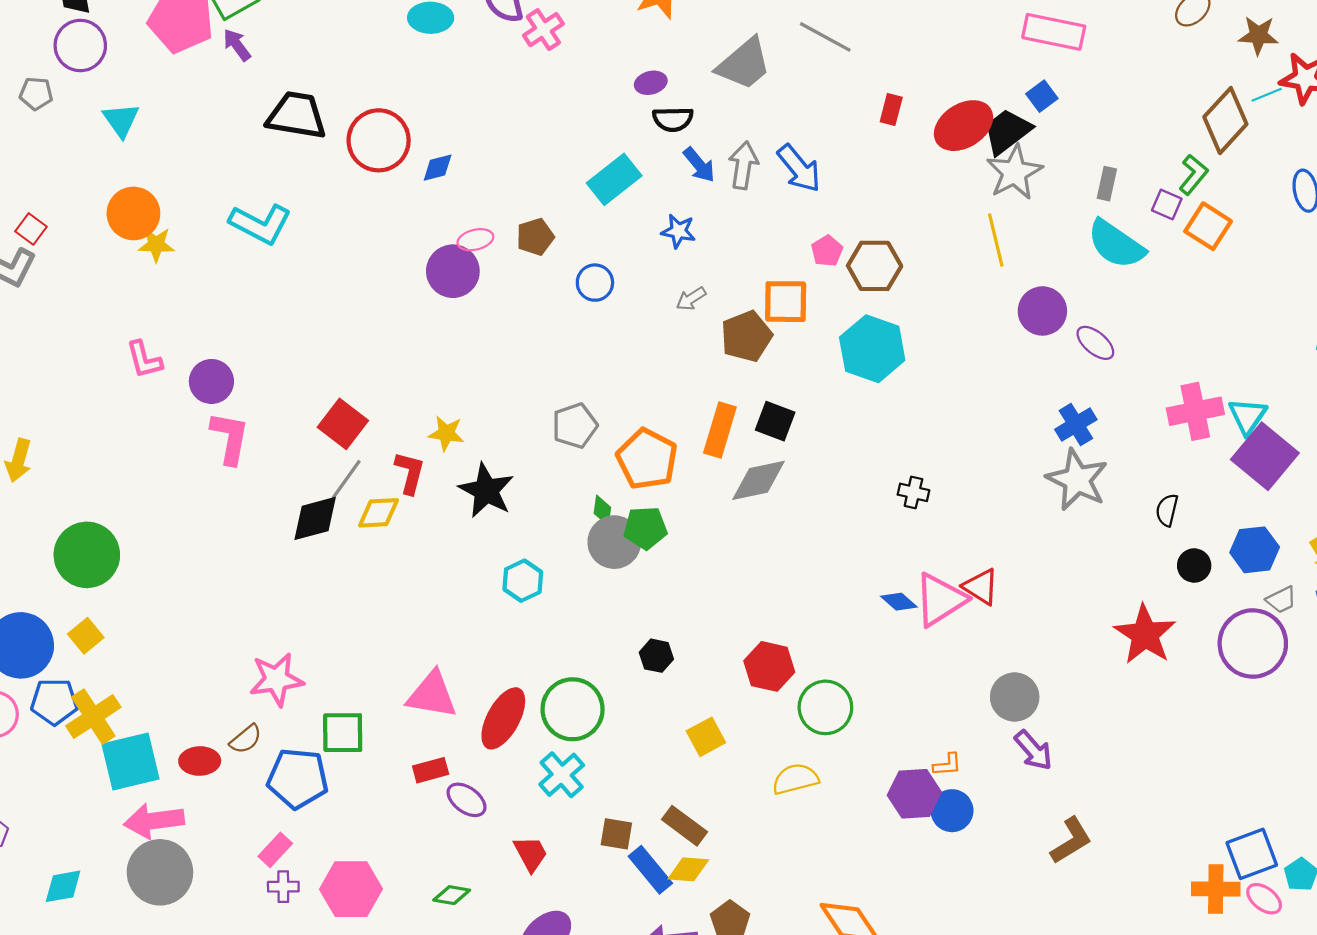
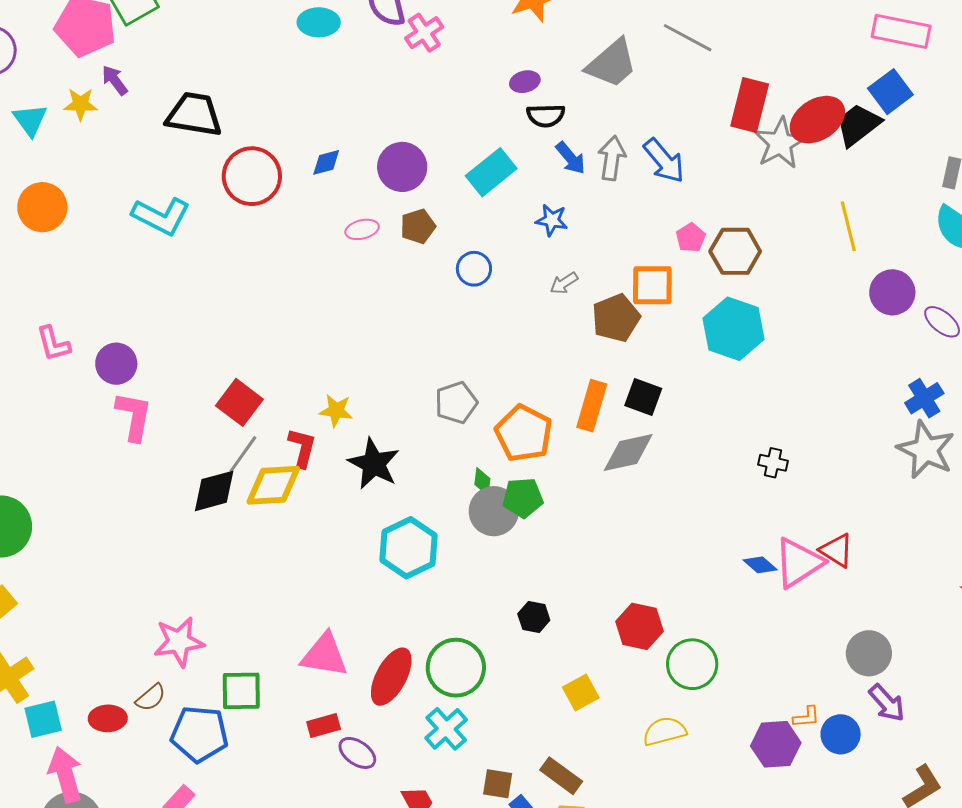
purple arrow: (237, 45) -> (115, 80), moved
blue square: (1042, 96) -> (890, 92), size x1.5
red rectangle: (891, 109) -> (750, 105), size x1.8
red circle: (379, 140) -> (252, 176), moved
gray star: (1014, 172) -> (780, 143), moved
yellow star: (156, 245) -> (81, 104), moved
purple circle: (453, 271) -> (402, 167), moved
yellow diamond: (379, 513) -> (273, 485), size x1.4
cyan hexagon: (523, 581) -> (409, 548), size x1.5
cyan square: (131, 761) -> (43, 719), size x0.7
blue circle: (952, 811) -> (841, 734), moved
pink arrow: (154, 821) -> (65, 775), turned 82

